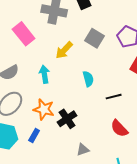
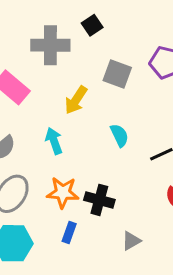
black cross: (67, 119) -> (99, 200), turned -30
blue rectangle: (34, 135) -> (69, 232), moved

